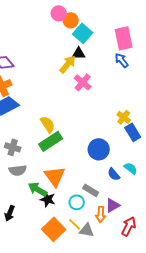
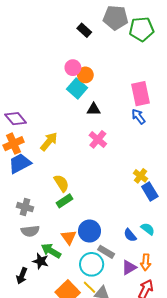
cyan square: (83, 33) -> (77, 88), moved
yellow arrow: (68, 64) -> (49, 142), moved
green rectangle: (51, 141) -> (65, 201), size x0.7
blue circle: (99, 149) -> (89, 231), moved
orange triangle: (55, 176) -> (69, 237), size x0.7
black star: (48, 199) -> (41, 261), moved
cyan circle: (77, 202) -> (92, 264), size x1.5
orange arrow: (101, 214) -> (146, 262), moved

